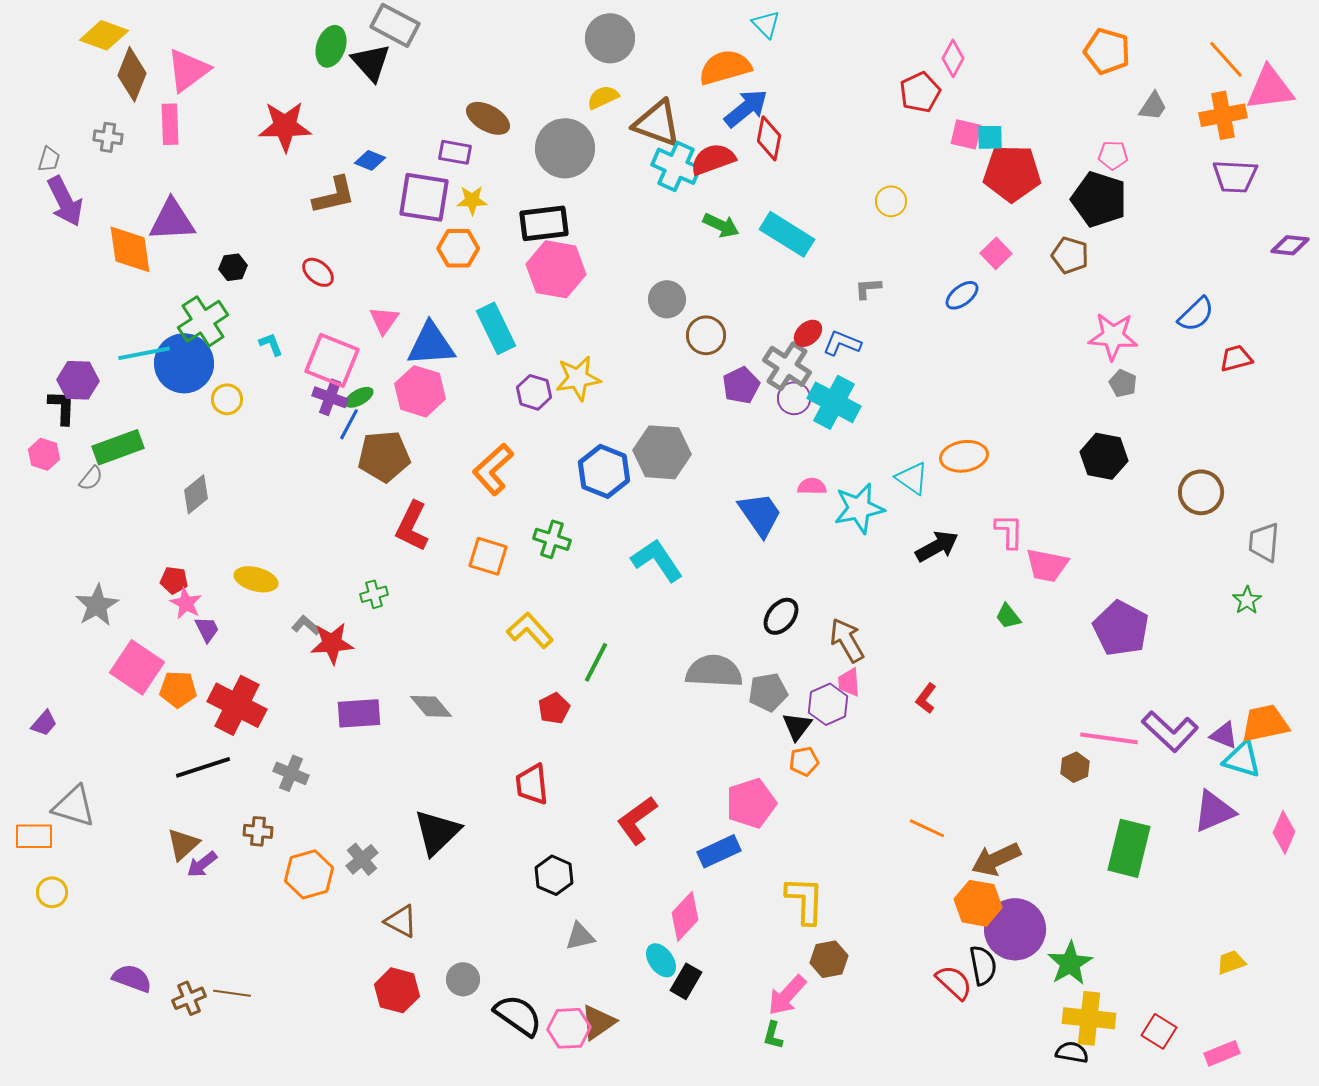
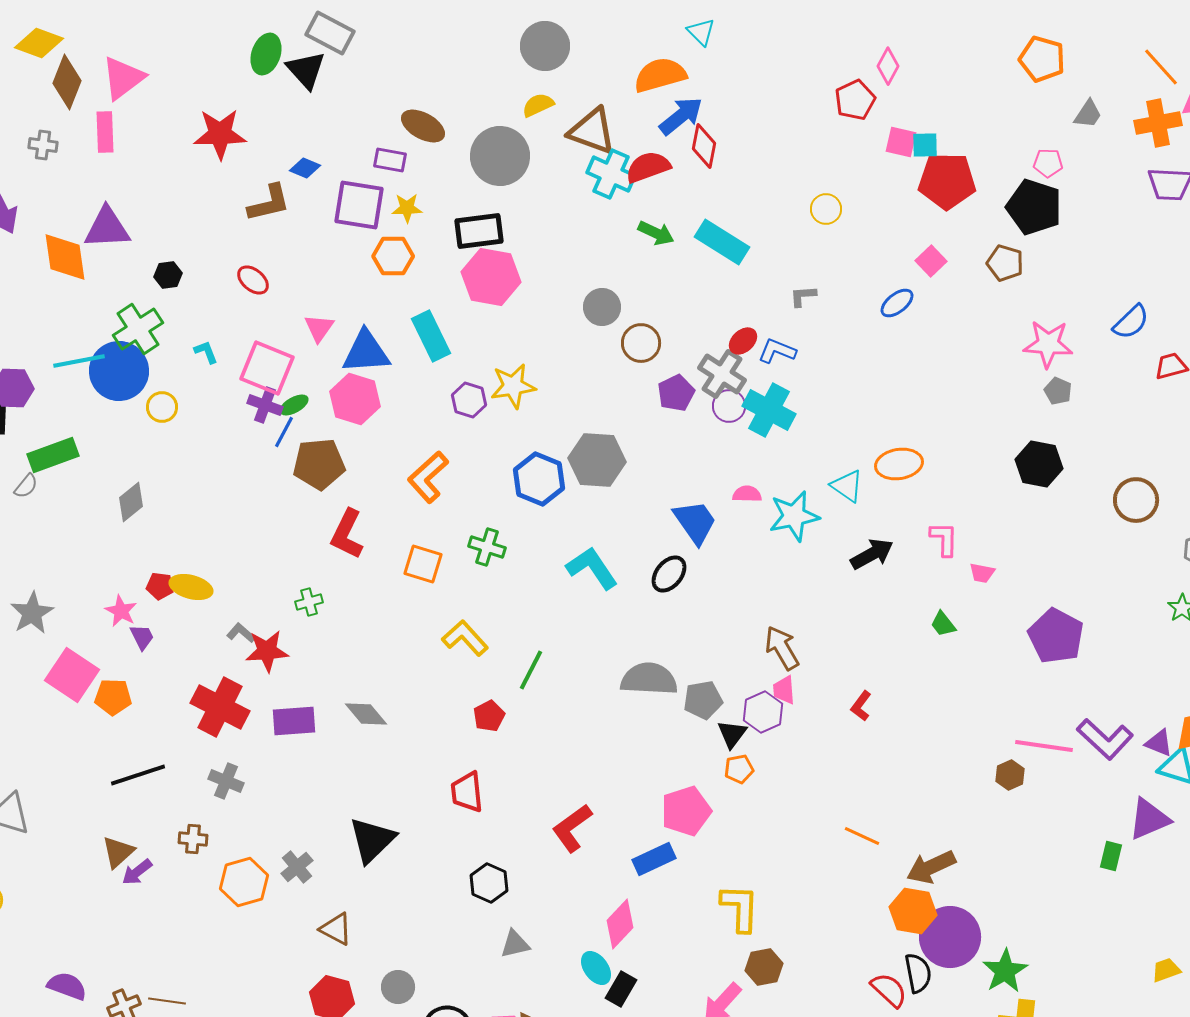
pink trapezoid: (1047, 565) -> (982, 573), size x0.6
red pentagon: (174, 580) -> (160, 586), moved
black ellipse: (781, 616) -> (669, 574), moved
red cross: (237, 705) -> (220, 707), moved
green rectangle: (1129, 848) -> (1111, 856), moved, size x0.5

